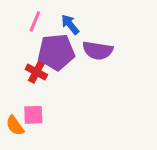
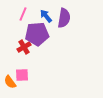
purple semicircle: (98, 50) -> (64, 18), moved, turned -90
red cross: (36, 72) -> (24, 47), turned 32

